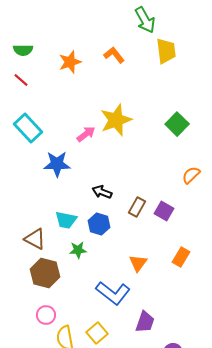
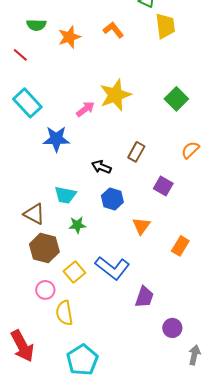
green semicircle: (23, 50) -> (36, 25), moved
brown rectangle: (137, 207) -> (136, 152), moved
blue hexagon: (99, 224) -> (112, 199), moved
orange rectangle: (181, 257) -> (180, 246), moved
orange triangle: (138, 263) -> (141, 226), moved
yellow square: (97, 333) -> (74, 272), moved

